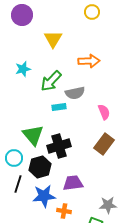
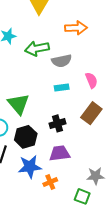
green arrow: (51, 81) -> (37, 48), turned 35
cyan rectangle: (59, 107) -> (62, 88), moved
black cross: (59, 146) -> (58, 123), moved, size x0.7
orange cross: (64, 211) -> (50, 182), turned -32

